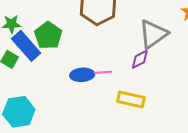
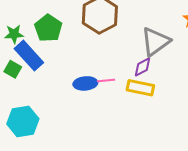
green pentagon: (48, 35) -> (48, 28), moved
yellow rectangle: (131, 99) -> (140, 88), moved

